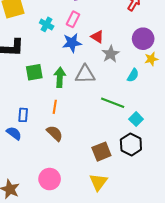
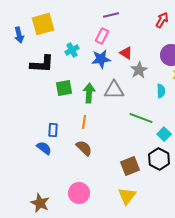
cyan cross: (47, 24) -> (72, 50), moved, turned 32
cyan semicircle: (133, 75) -> (161, 91), turned -32

